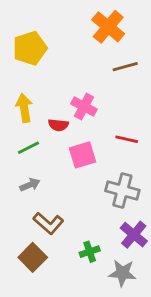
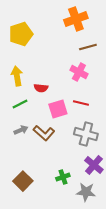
orange cross: (108, 27) -> (76, 19), turned 30
pink cross: (84, 107) -> (79, 72), moved
red line: (127, 139) -> (81, 103), moved
brown L-shape: (48, 223) -> (44, 133), moved

